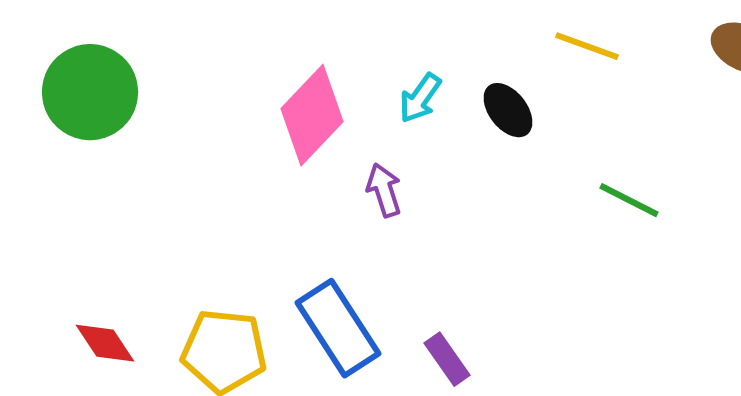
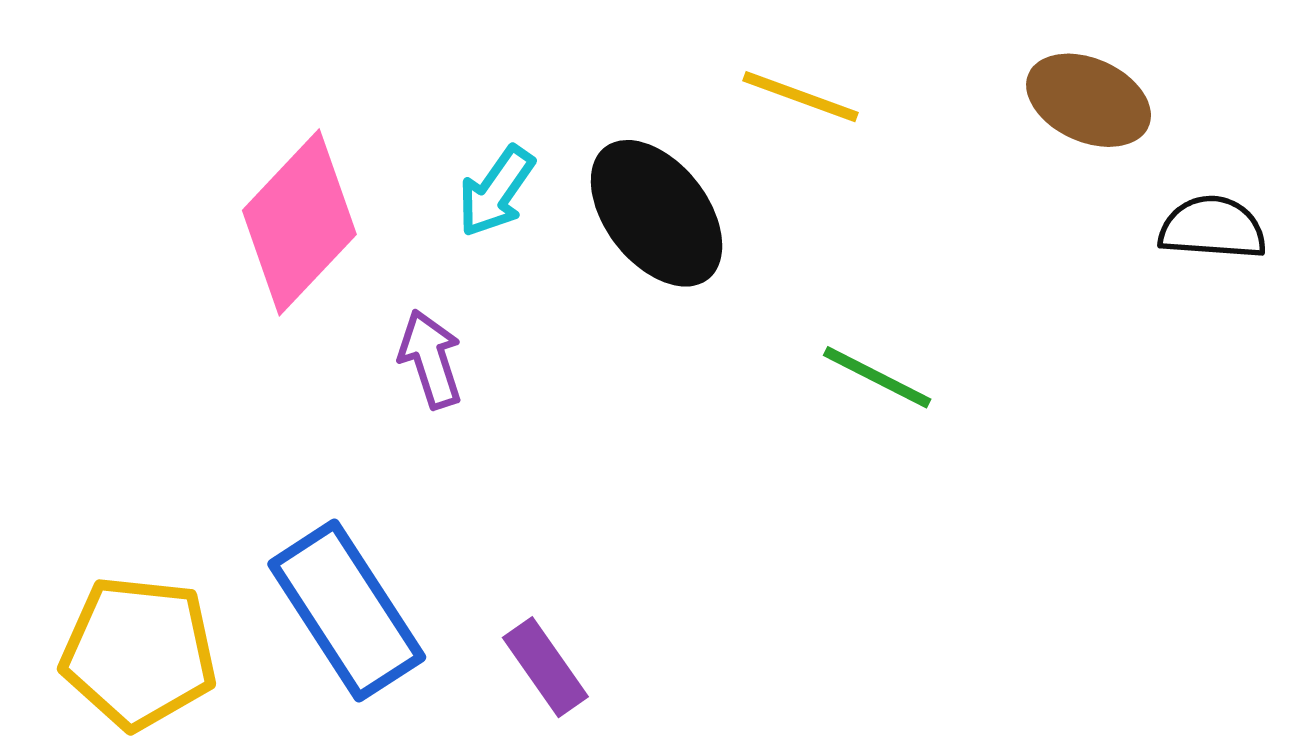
black ellipse: (508, 110) -> (657, 213), size x1.5

